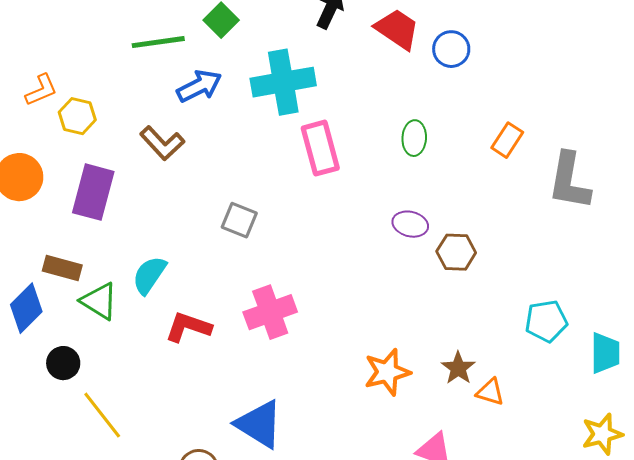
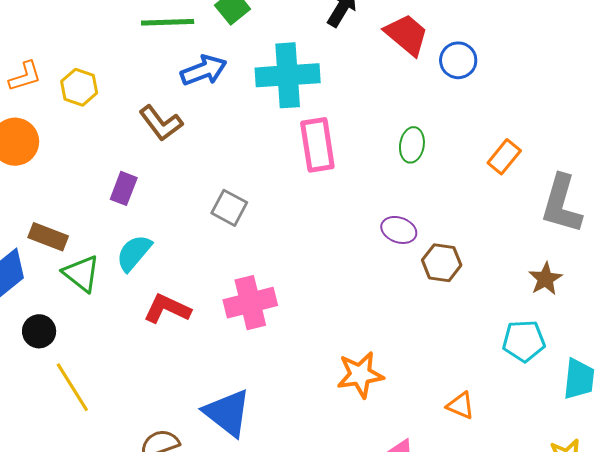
orange L-shape: (41, 90) -> (25, 76), moved
purple rectangle: (93, 192) -> (124, 188), moved, size x0.6
brown star: (458, 368) -> (545, 279), moved

